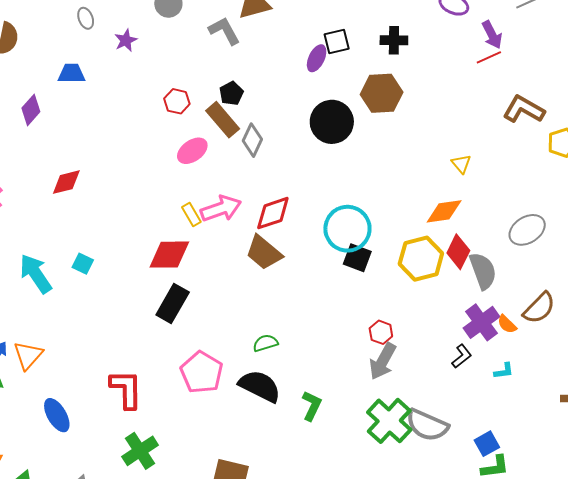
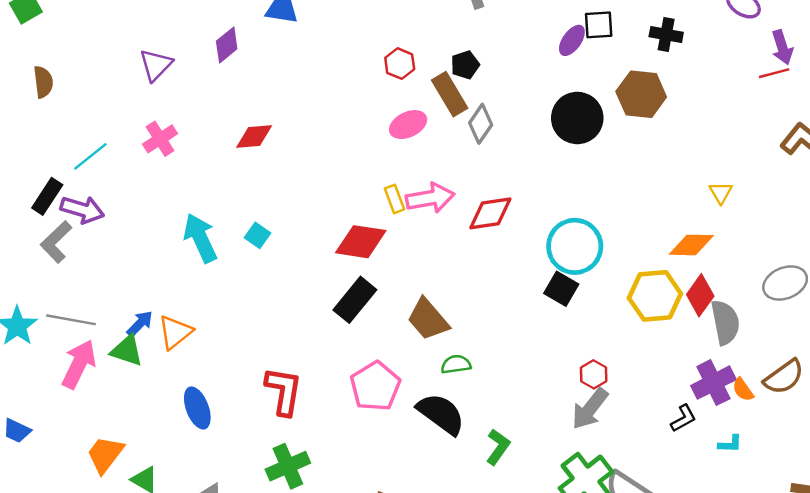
brown trapezoid: (264, 253) -> (428, 319), moved
black square: (357, 258) -> (561, 289), moved

